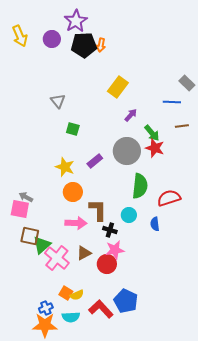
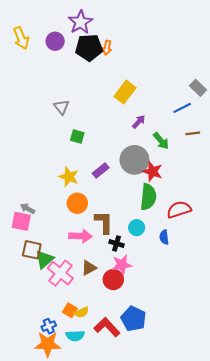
blue line: (172, 102) -> (182, 108), turned -30
red star: (155, 148) -> (152, 171), moved

